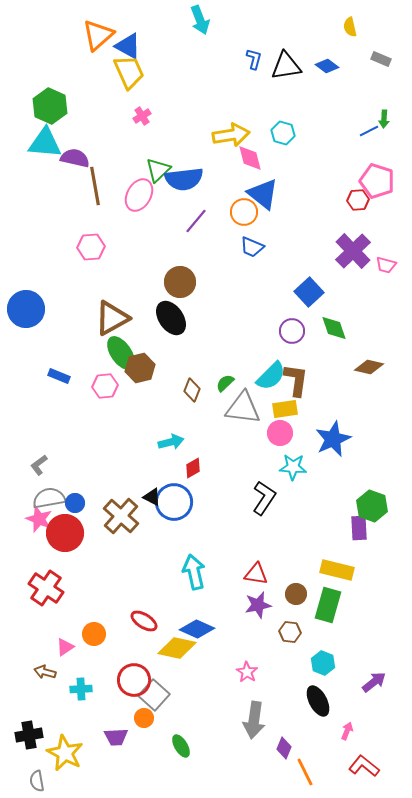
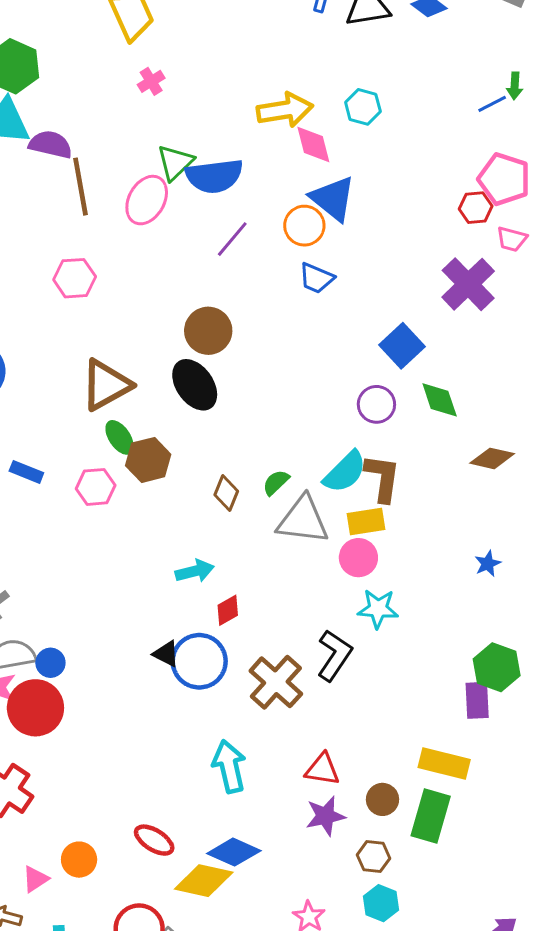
pink trapezoid: (386, 265) -> (512, 239), moved
green ellipse: (121, 353) -> (120, 437), size x0.7
blue star: (333, 439) -> (488, 564), moved, size x0.5
brown cross: (121, 516) -> (276, 682), moved
cyan hexagon: (323, 663) -> (381, 903), moved

